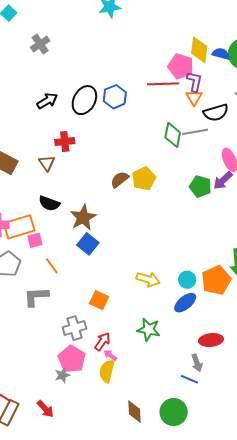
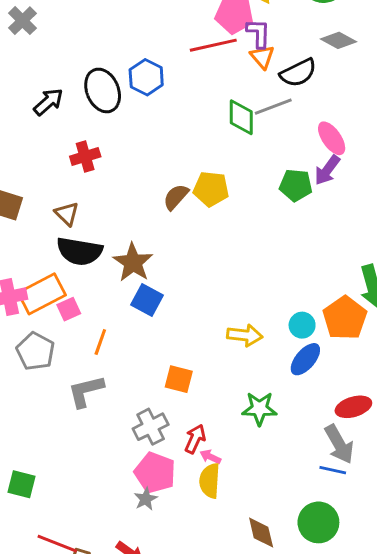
black ellipse: (84, 100) -> (103, 90), turned -40
brown triangle: (47, 163) -> (67, 214), moved
yellow pentagon: (144, 179) -> (211, 189), turned -30
black semicircle: (49, 203) -> (79, 251), size x1.4
orange line: (52, 266) -> (100, 342), turned 66
gray arrow: (197, 363) -> (339, 444), size x1.5

